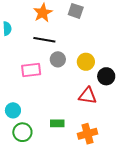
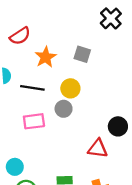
black line: (44, 40) -> (32, 88), moved
yellow circle: (86, 62) -> (70, 88), moved

